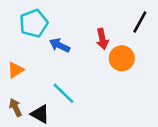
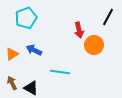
blue arrow: (60, 45) -> (34, 50), moved
cyan line: (63, 93) -> (60, 72), moved, turned -36

